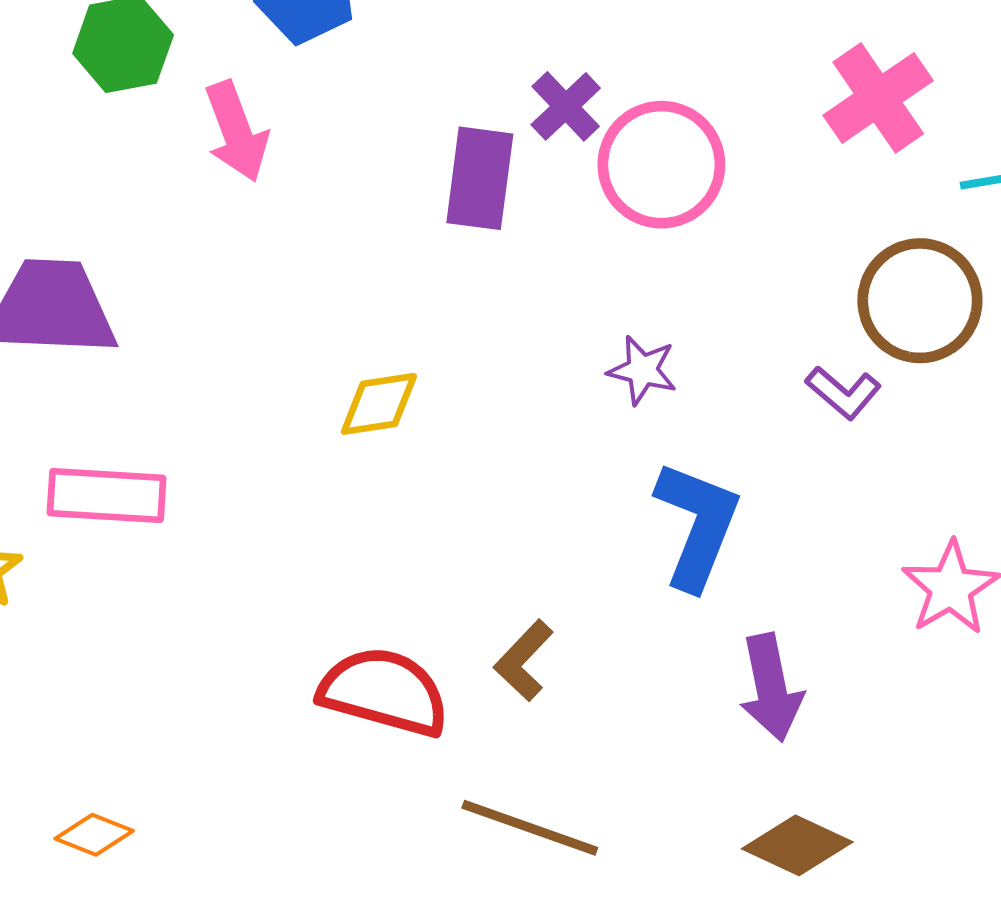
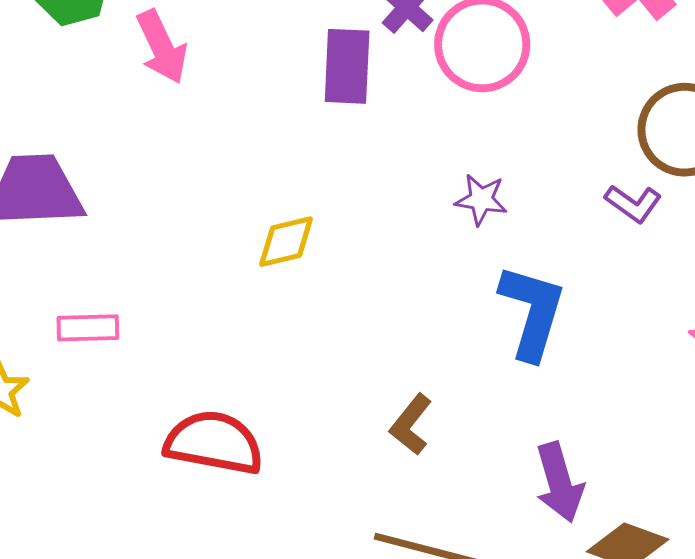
pink rectangle: (107, 496) -> (88, 328), size x0.7
purple arrow: (771, 688) -> (559, 482), moved
red semicircle: (384, 692) -> (214, 443), moved

